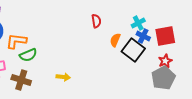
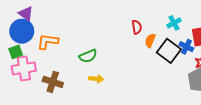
red semicircle: (96, 21) -> (137, 27), moved
blue cross: (143, 36) -> (186, 47), moved
green semicircle: (28, 55) -> (88, 56), moved

